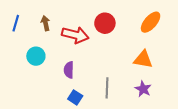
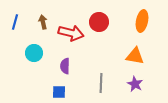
orange ellipse: (151, 22) -> (142, 21), turned -30
blue square: (75, 97) -> (59, 92), moved, turned -32

